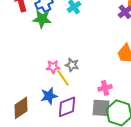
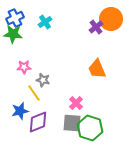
pink star: (53, 67) -> (24, 67), moved
pink cross: (105, 88) -> (76, 103), turned -32

